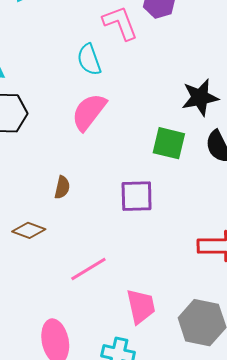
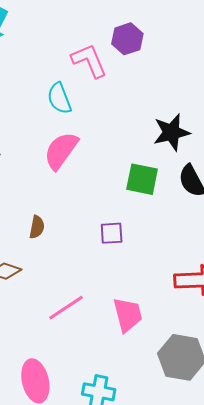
purple square: (137, 196) -> (112, 233), size x0.7
pink trapezoid: (141, 306) -> (128, 315), moved

